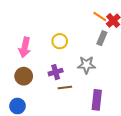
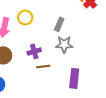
gray rectangle: (102, 38) -> (59, 24), moved
yellow circle: (60, 41) -> (25, 17), moved

